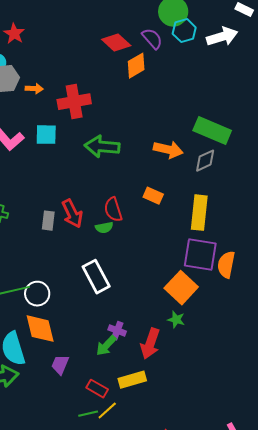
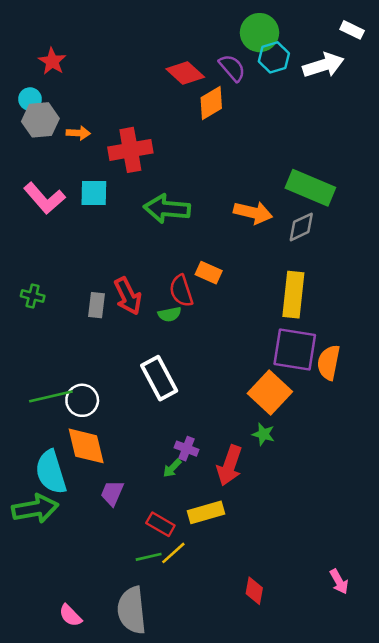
orange rectangle: (153, 196) -> (209, 273), moved
green arrow: (106, 346) -> (172, 468), size x0.7

